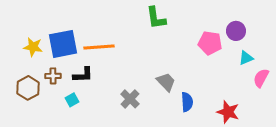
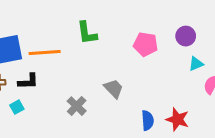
green L-shape: (156, 18) -> (87, 33), moved
pink pentagon: (210, 43) -> (146, 44), moved
blue semicircle: (187, 102) -> (148, 120), moved

